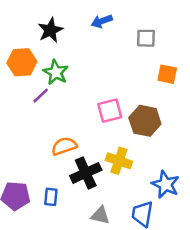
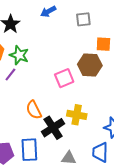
brown hexagon: (145, 121) -> (90, 65), moved
orange semicircle: (64, 146) -> (34, 110), turned -90
blue rectangle: (51, 197) -> (29, 150), size x1.6

